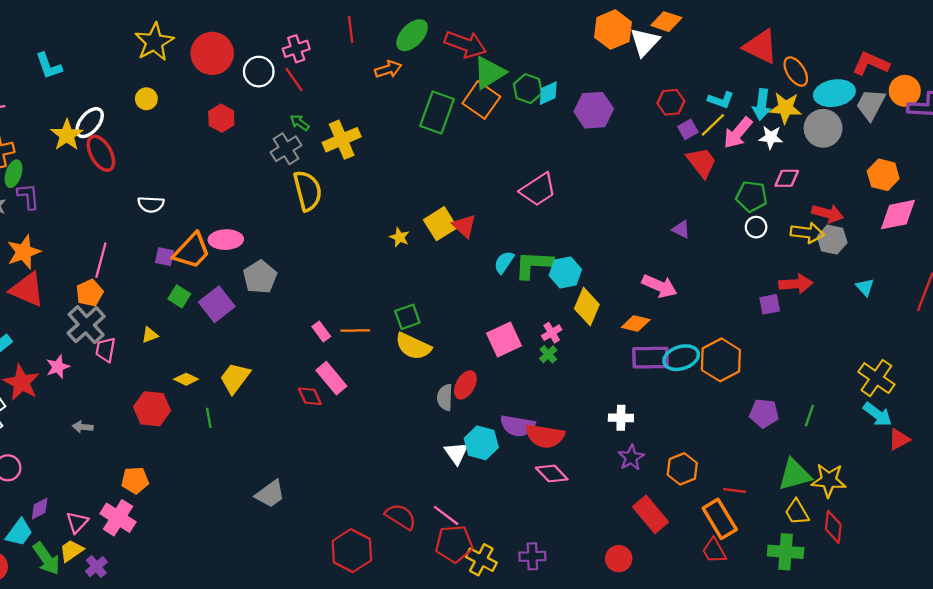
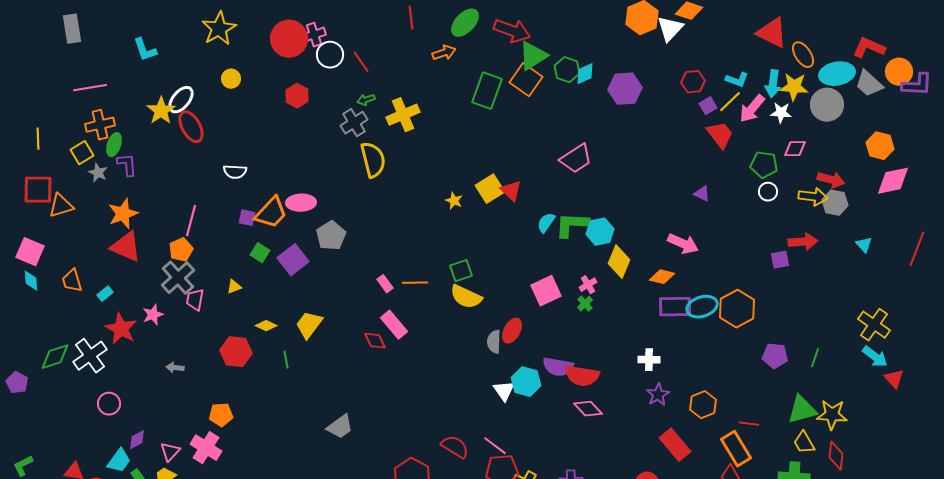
yellow star: (154, 42) -> (219, 29), moved
pink cross: (296, 49) -> (314, 35), moved
gray trapezoid: (871, 104) -> (869, 84), turned -76
green arrow: (300, 123) -> (366, 100), turned -54
red triangle: (899, 439) -> (894, 379), turned -45

